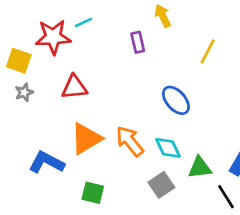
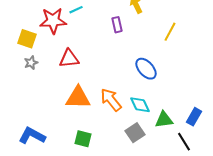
orange triangle: (86, 139) -> (78, 98), turned 32
blue L-shape: (47, 162) -> (32, 136), moved

